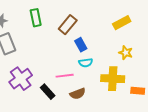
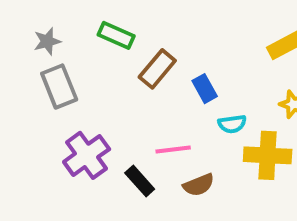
green rectangle: (36, 18) -> (116, 35), turned -54
brown rectangle: (68, 25) -> (157, 69), moved
cyan semicircle: (86, 63) -> (232, 124), moved

